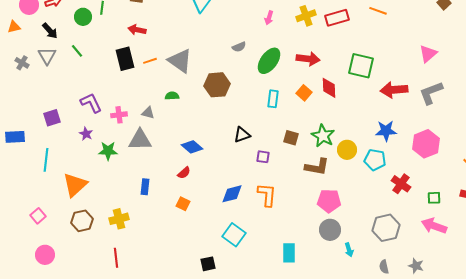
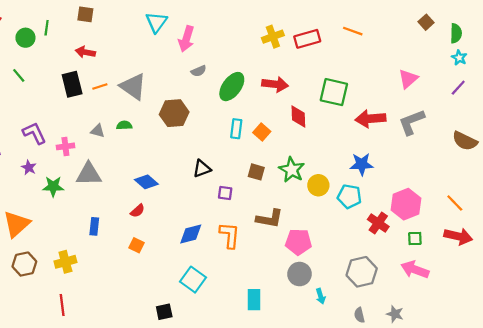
pink arrow: (269, 18) -> (186, 39), moved, size x1.6
orange square: (304, 93) -> (262, 132), moved
gray triangle: (148, 113) -> (98, 131), moved
pink hexagon: (426, 144) -> (406, 204), moved
brown L-shape: (317, 167) -> (270, 219), moved

